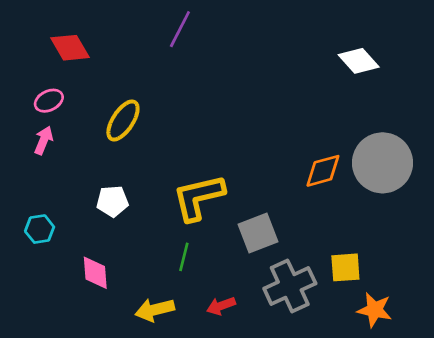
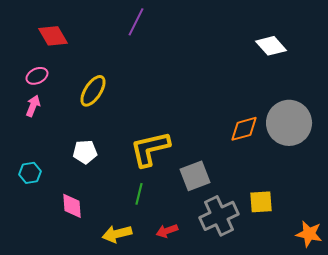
orange star: (375, 310) -> (309, 234), moved

